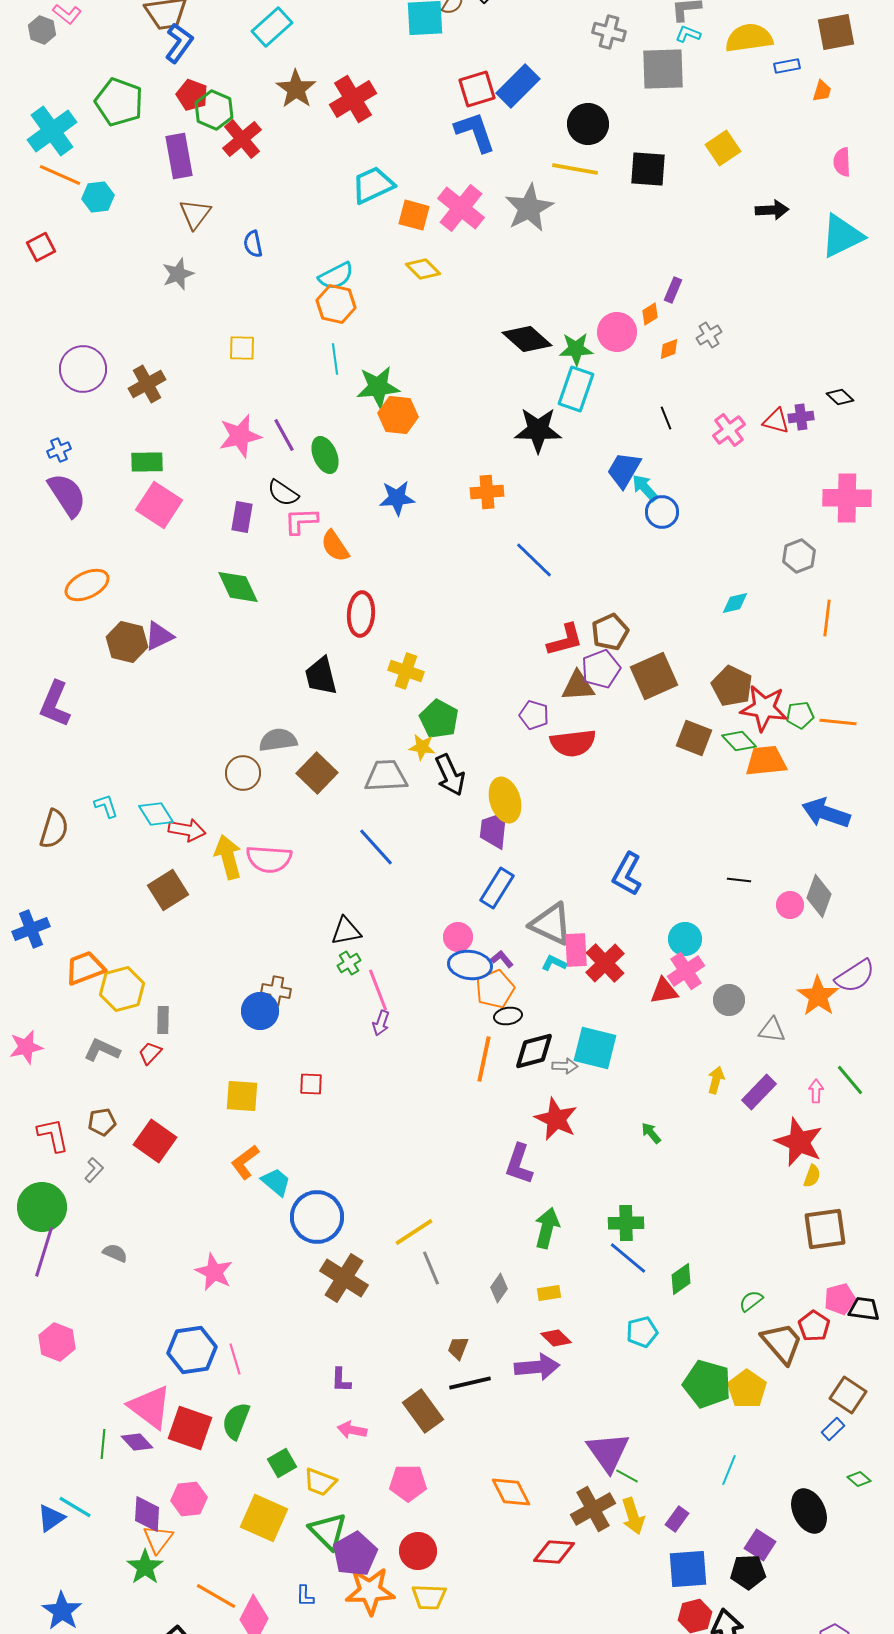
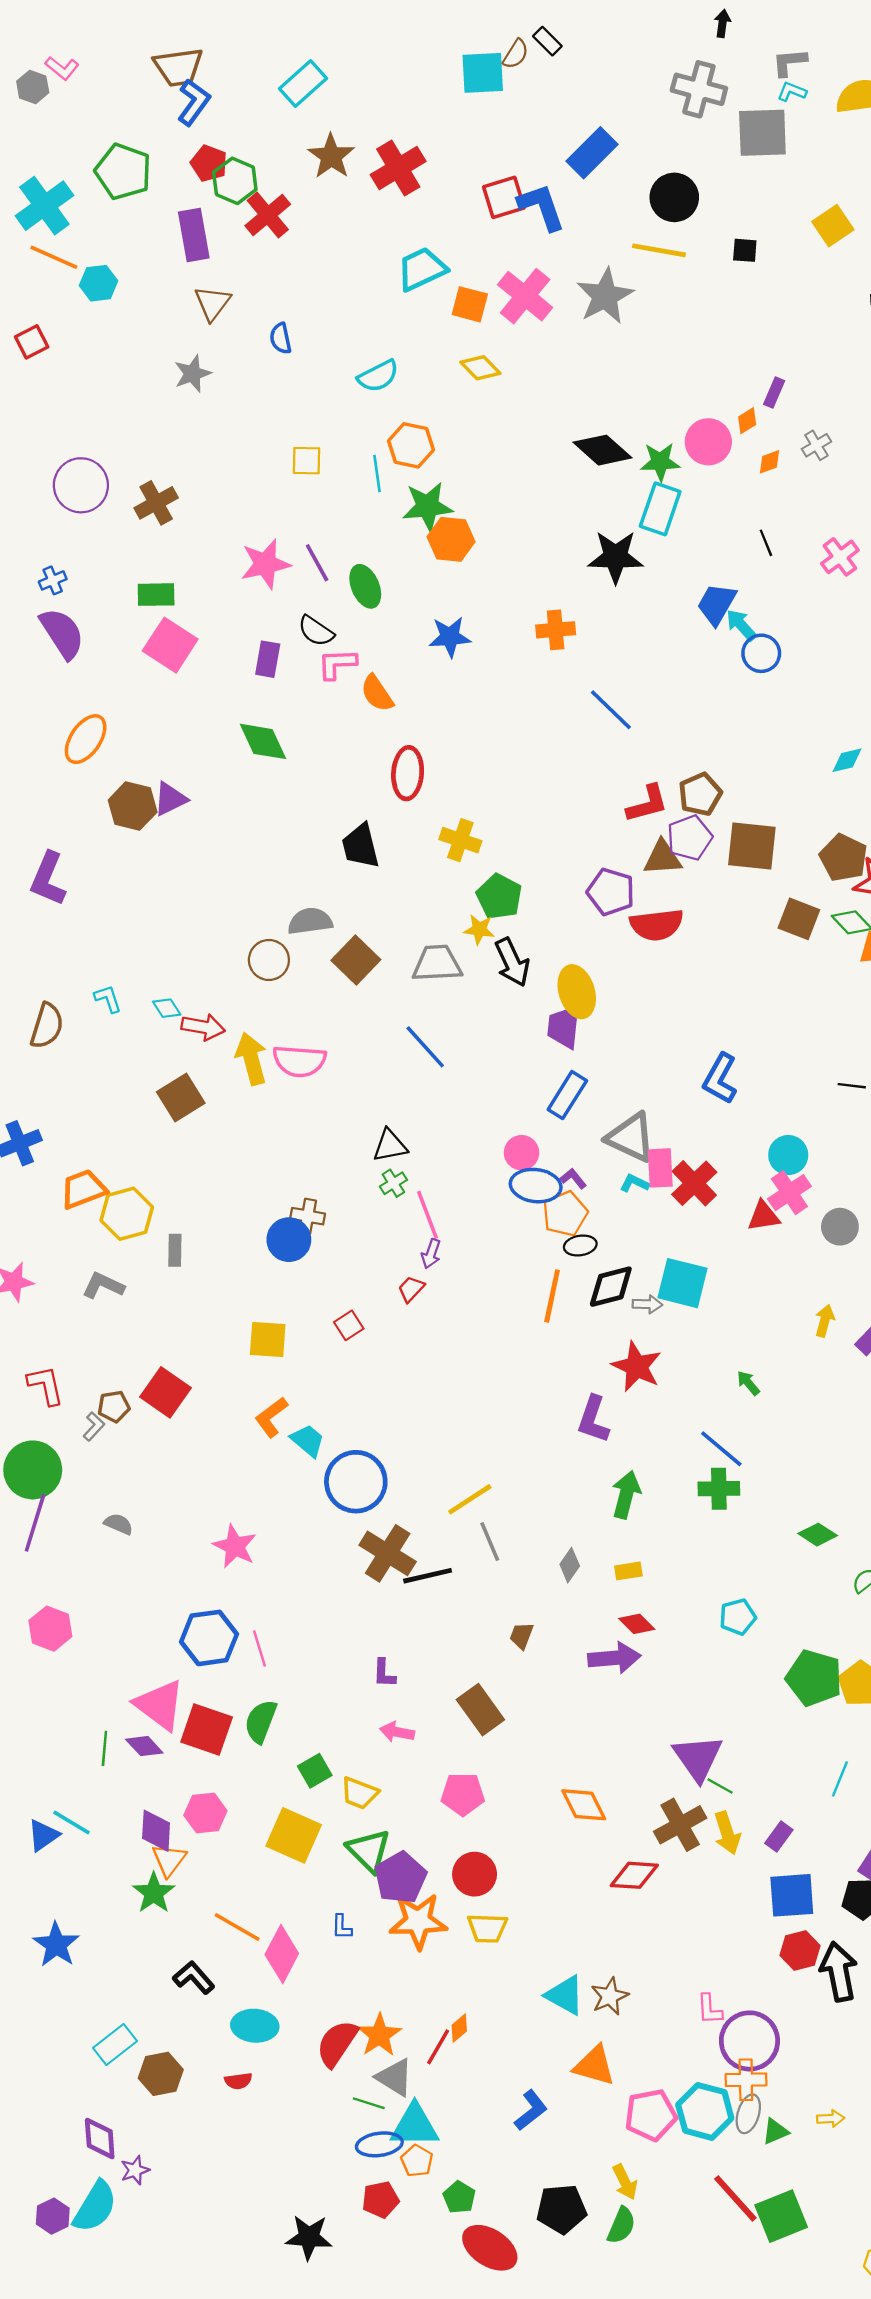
gray cross: (609, 32) -> (699, 89), size x1.4
red square: (477, 89) -> (504, 197), moved
black square: (648, 169) -> (745, 250), size x0.6
orange hexagon: (336, 304) -> (411, 445), moved
yellow square: (242, 348) -> (306, 461), moved
orange ellipse: (87, 585) -> (86, 739), turned -30
brown square: (654, 676) -> (752, 846), turned 30
purple pentagon: (534, 715) -> (611, 892), size x1.4
cyan diamond: (156, 814) -> (167, 1008), size x0.7
red trapezoid: (150, 1053) -> (411, 1289), moved
red square: (311, 1084) -> (349, 1325), turned -35
brown pentagon: (102, 1122) -> (114, 1406), moved
blue line: (628, 1258) -> (721, 1449), moved
green diamond: (681, 1279) -> (818, 1535), moved, turned 68
black line: (470, 1383) -> (428, 1576), moved

